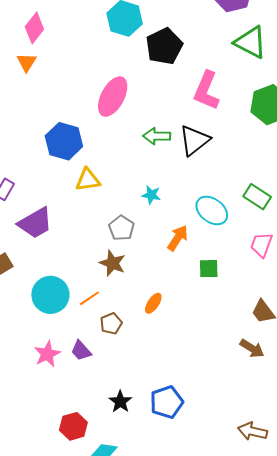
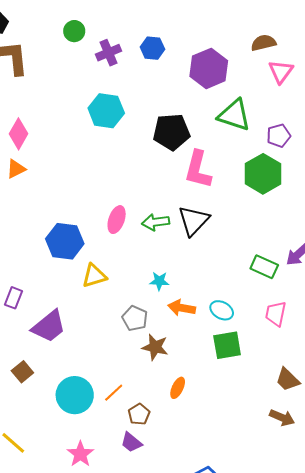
black pentagon: (164, 46) -> (171, 132), moved, turned 30
orange triangle: (27, 62) -> (16, 169), turned 40
pink ellipse: (113, 97) -> (117, 220), moved, size x0.7
cyan ellipse: (212, 210) -> (222, 310), moved, size x0.7
orange arrow: (178, 238) -> (182, 308), moved, turned -104
brown star: (112, 263) -> (155, 347), moved
green square: (209, 269) -> (227, 345), size x1.4
purple trapezoid: (81, 351) -> (131, 442), moved

